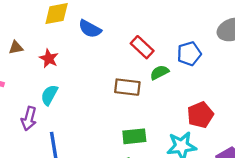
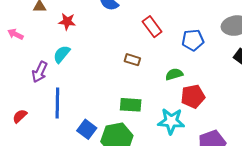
red star: (49, 58) -> (67, 22), turned -30
green semicircle: (159, 72) -> (174, 74), moved
brown rectangle: (127, 87) -> (132, 60), size x0.7

